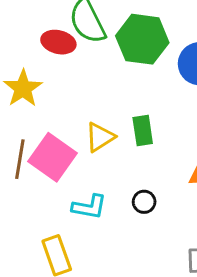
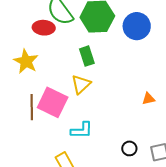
green rectangle: (143, 130) -> (87, 56), moved
black circle: (144, 202) -> (129, 148), moved

